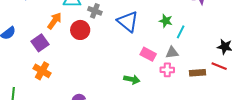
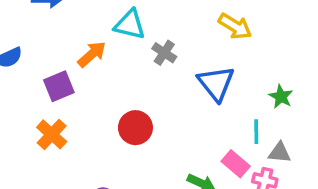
red circle: (80, 30) -> (135, 128), moved
cyan line: (181, 32) -> (256, 132), moved, turned -40
pink rectangle: (148, 54) -> (236, 164), moved

